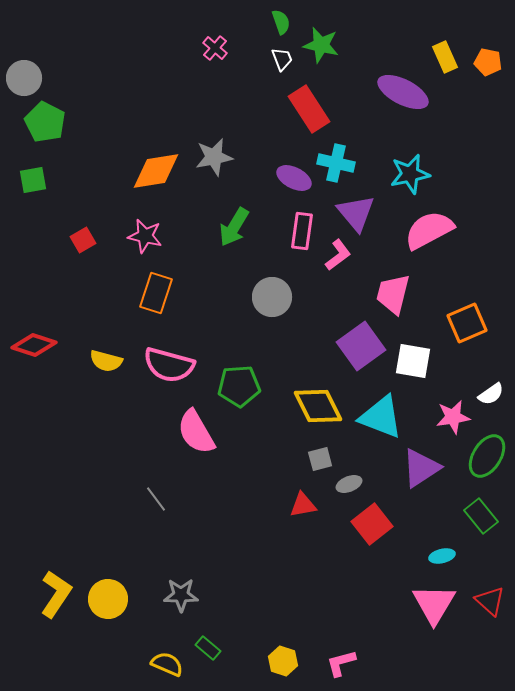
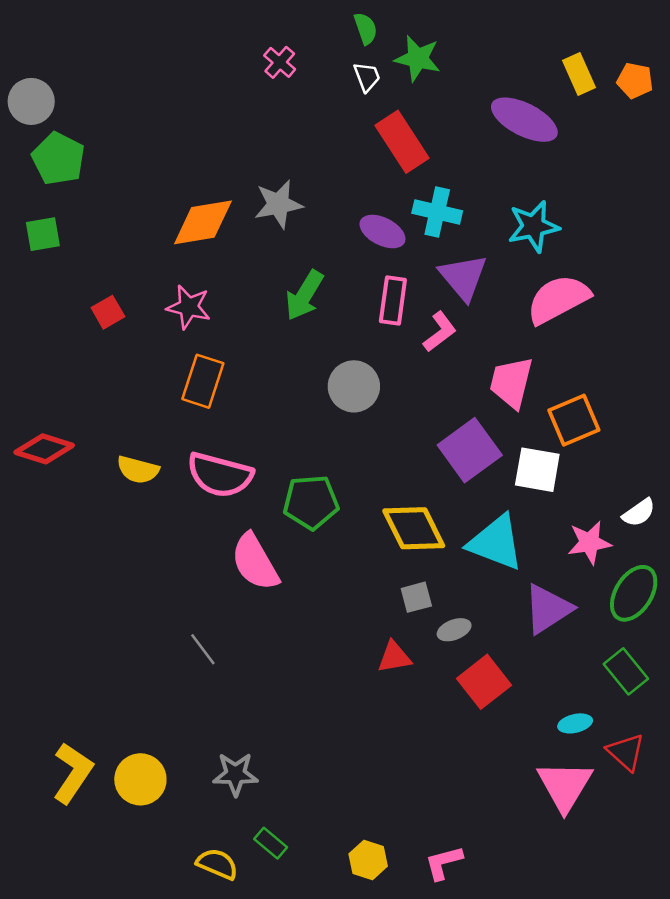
orange square: (467, 323) -> (574, 420), moved
red triangle: (490, 601) -> (626, 752), moved

